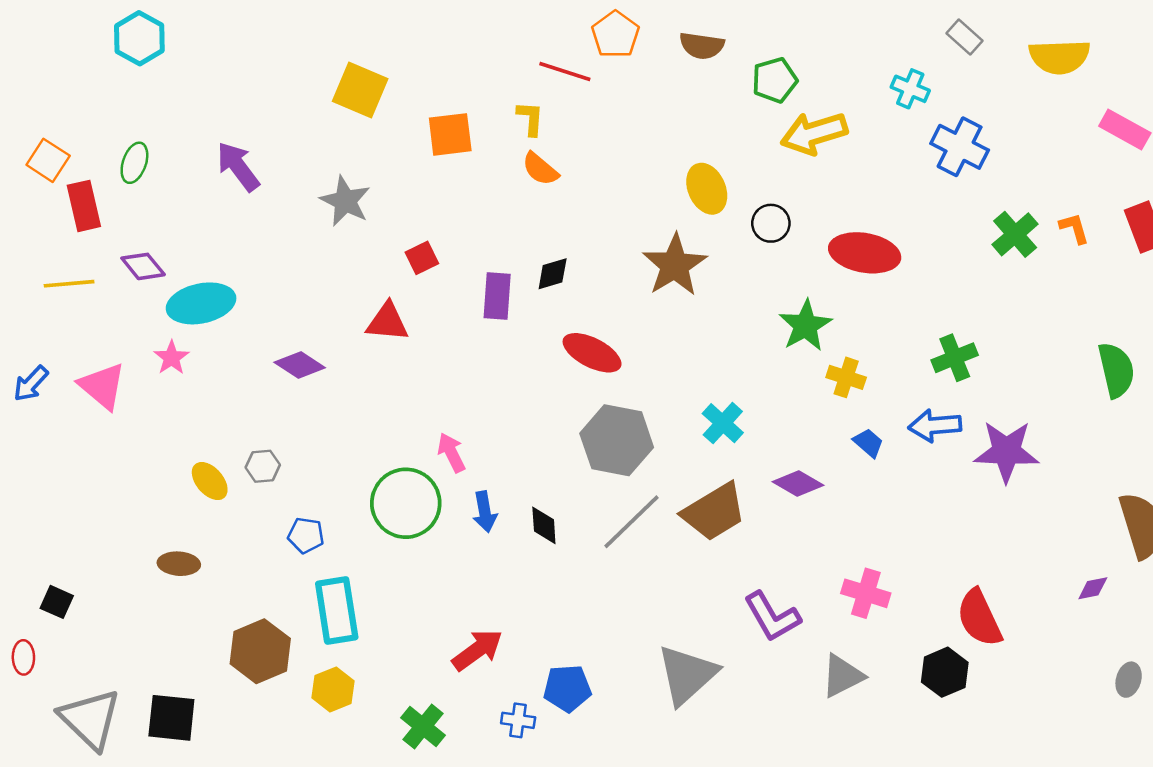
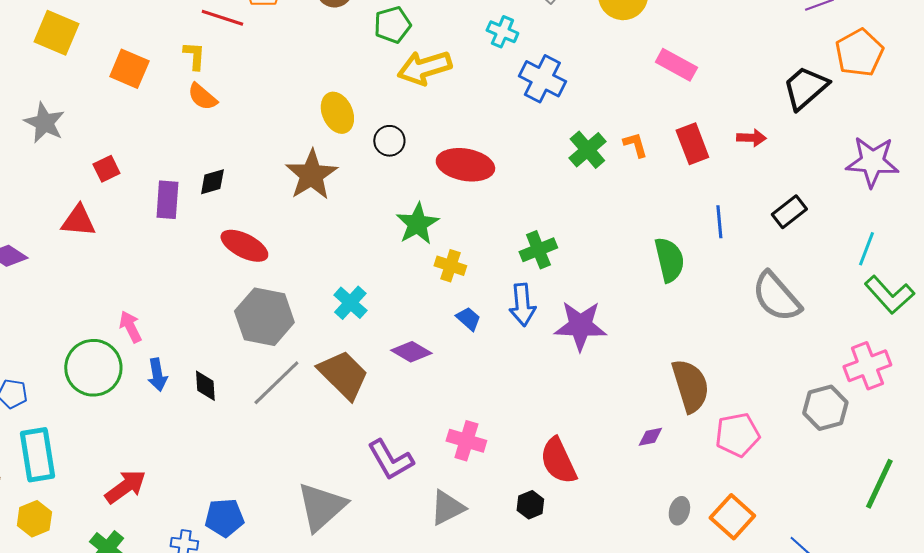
orange square: (450, 134) -> (129, 69), turned 30
blue arrow: (935, 426) -> (522, 305), turned -90
brown trapezoid: (714, 512) -> (343, 375), turned -104
red arrow: (477, 650) -> (125, 487), moved
black hexagon: (945, 672) -> (530, 505), size x0.7

